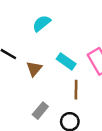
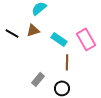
brown triangle: (34, 69) -> (33, 30), moved, turned 32

